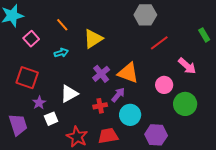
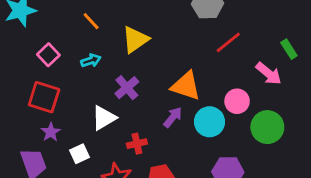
green rectangle: (204, 35) -> (289, 49), moved
pink square: (31, 39) -> (48, 55), moved
purple cross: (101, 74) -> (127, 88), moved
purple star: (39, 103) -> (51, 132), moved
red cross: (100, 106) -> (137, 144), moved
cyan circle: (130, 115) -> (209, 122), moved

